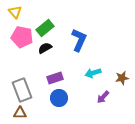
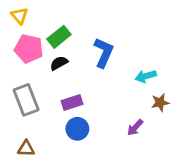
cyan arrow: (93, 73) -> (146, 76), moved
gray rectangle: (22, 90) -> (26, 100), moved

